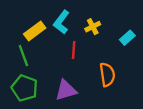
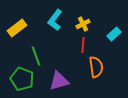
yellow rectangle: (35, 31) -> (17, 28), moved
red line: (74, 50) -> (83, 45), moved
green line: (23, 56) -> (36, 56), moved

